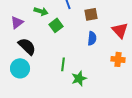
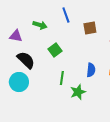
purple triangle: (17, 22) -> (16, 36), turned 48
green square: (56, 25) -> (55, 50), moved
blue semicircle: (92, 38) -> (91, 70), moved

